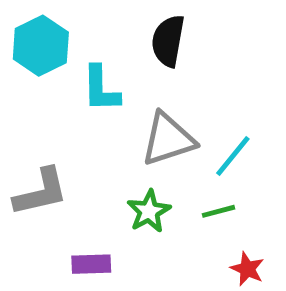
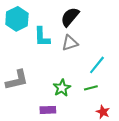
black semicircle: (168, 41) -> (70, 17), turned 30
gray triangle: (168, 139) -> (70, 43), moved, size x0.7
purple rectangle: (91, 264) -> (48, 110), moved

